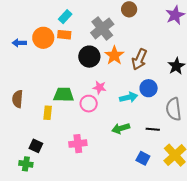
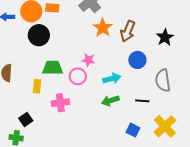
black circle: (89, 57) -> (39, 35), moved
cyan arrow: (129, 97) -> (112, 79), moved
pink cross: (78, 144) -> (60, 103), moved
black square: (36, 146) -> (26, 120), turned 32

